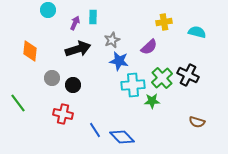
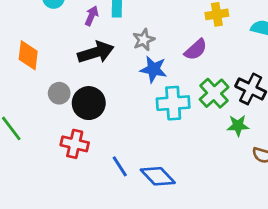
black circle: (73, 85) -> (89, 103), size x1.5
green star: (152, 101) -> (238, 126), moved

